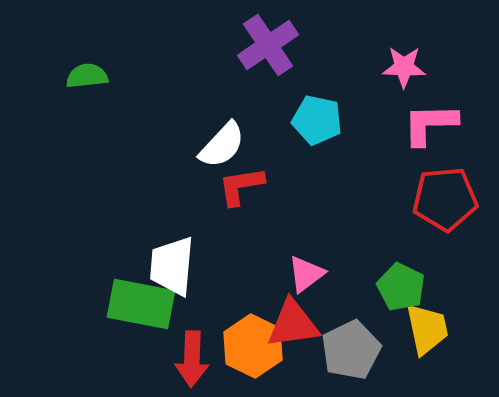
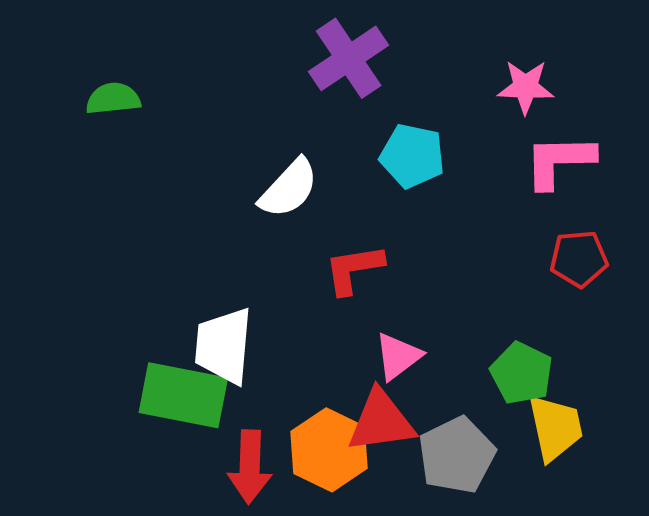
red L-shape: (241, 186) -> (354, 269), moved
red pentagon: (445, 199) -> (579, 259), size x0.7

